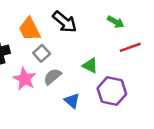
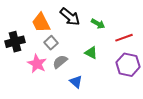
green arrow: (116, 22) -> (98, 24), moved
purple hexagon: (112, 91) -> (128, 65), moved

